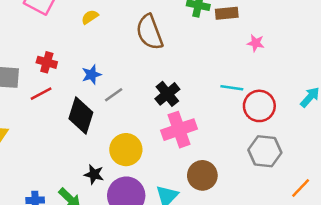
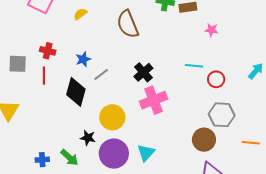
red line: (41, 94) -> (44, 76), turned -60
red circle: (259, 106) -> (216, 79), size x0.7
brown circle: (202, 175) -> (204, 140), moved
orange line: (301, 188) -> (251, 143), turned 54

